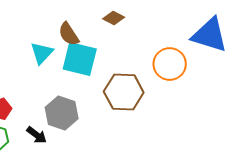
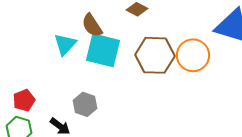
brown hexagon: (124, 92) -> (155, 55), moved
gray hexagon: (62, 113) -> (85, 104), size x0.7

